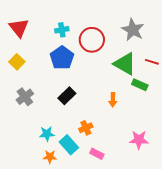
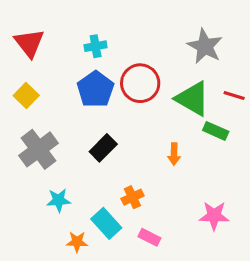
red circle: (92, 40) -> (140, 83), moved
gray cross: (25, 97) -> (39, 149), size x1.4
cyan star: (47, 134) -> (59, 200), moved

